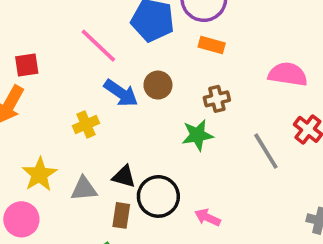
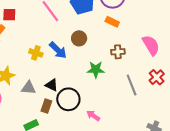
pink semicircle: (288, 74) -> (151, 45), turned 40
blue arrow: (121, 93) -> (58, 50), moved
brown cross: (217, 99) -> (118, 52), moved
yellow cross: (86, 124) -> (36, 53), turned 32

